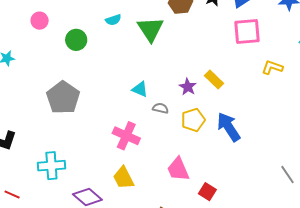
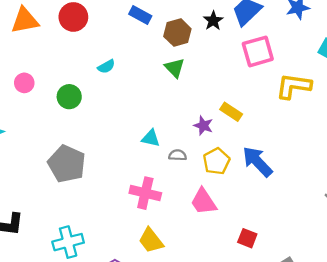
green triangle: (150, 29) -> (175, 68), moved, size x0.7
yellow L-shape: (272, 67) -> (294, 86), size x1.5
pink trapezoid: (178, 169) -> (204, 202), moved

